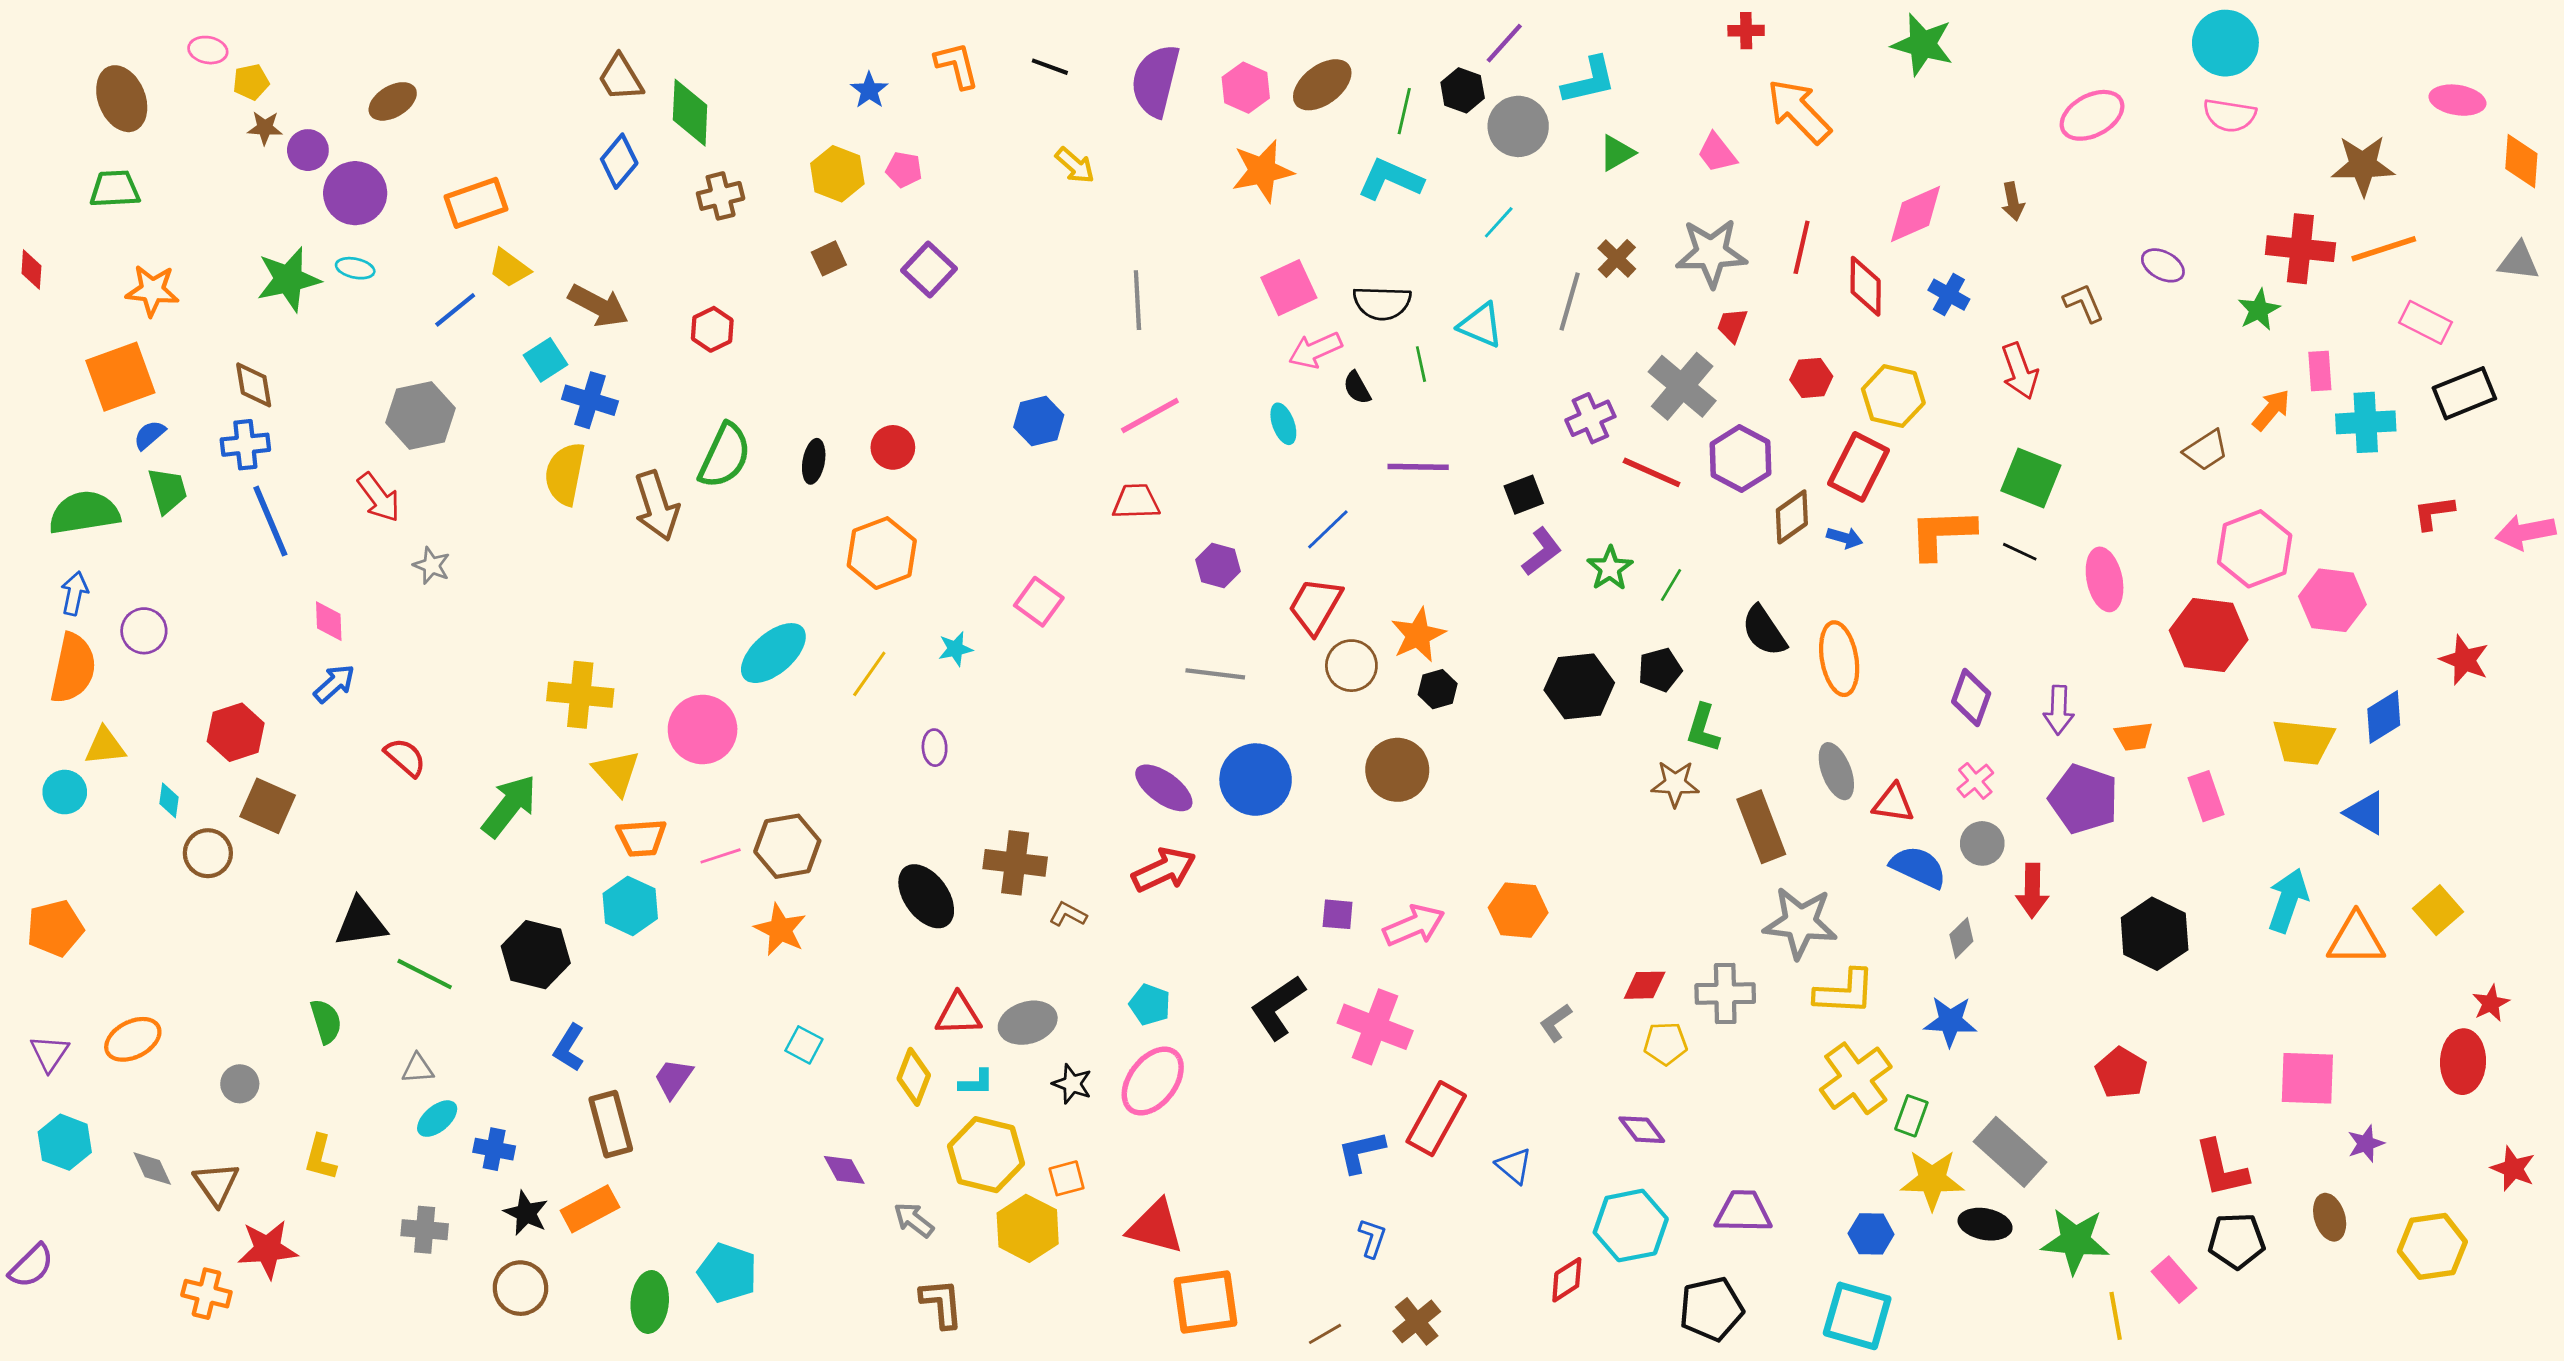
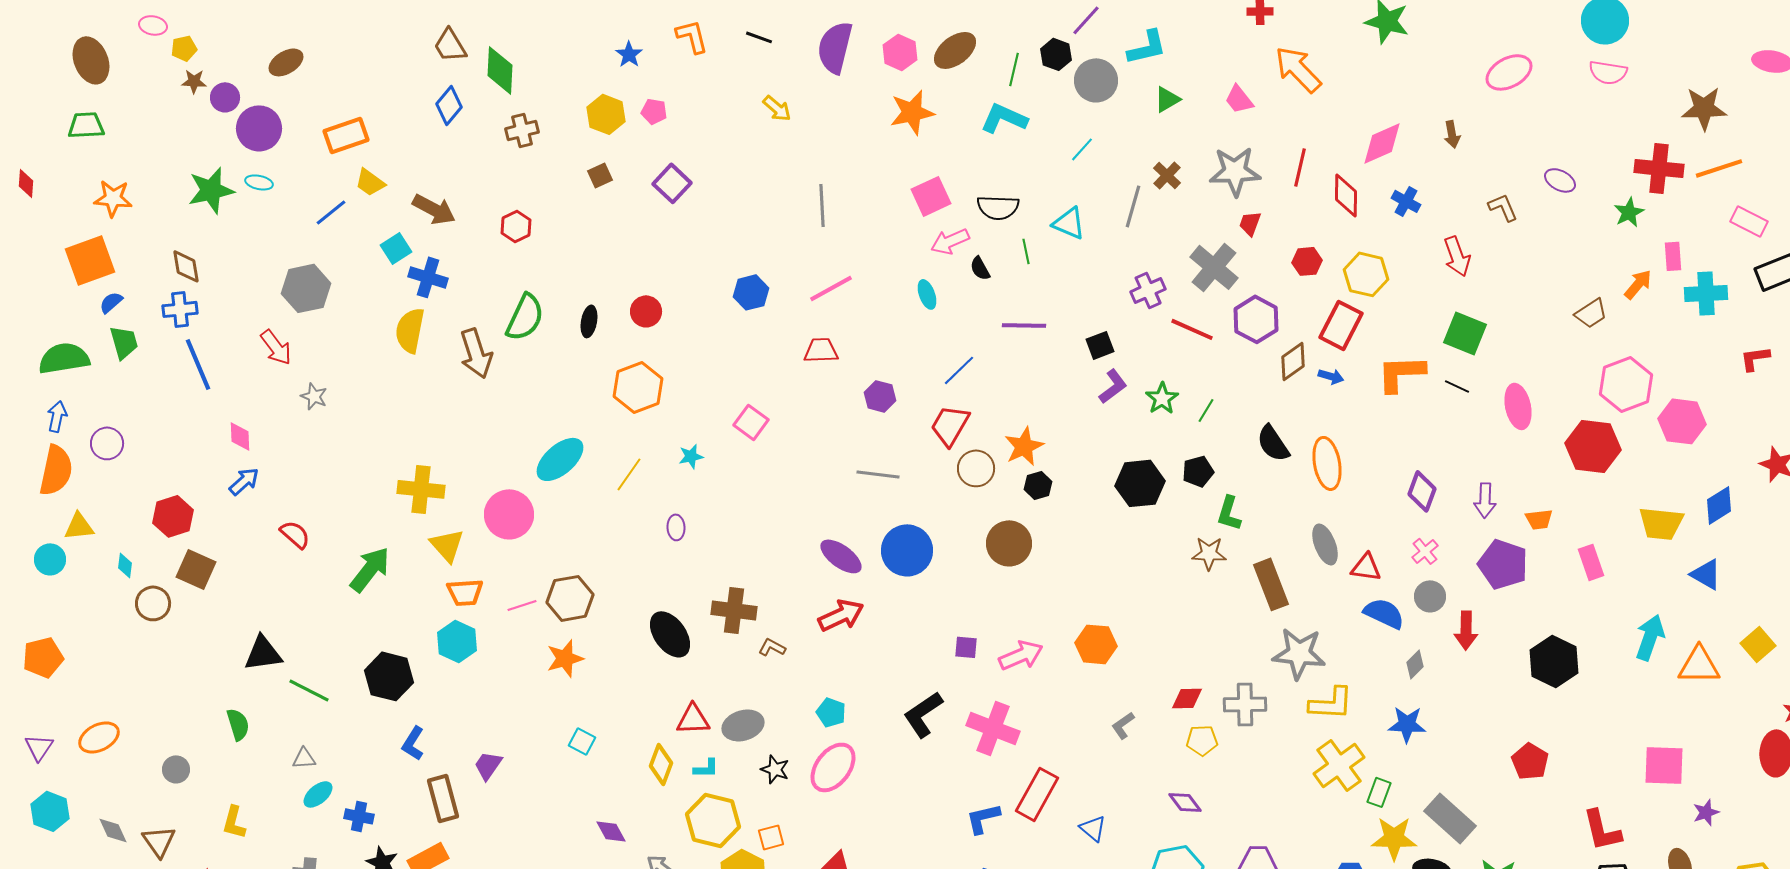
orange star: (780, 930) -> (565, 658), turned 30

